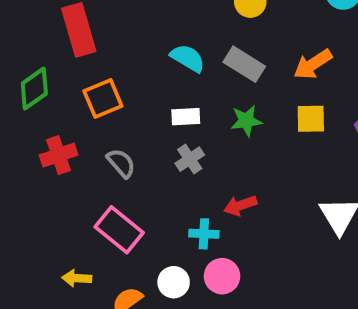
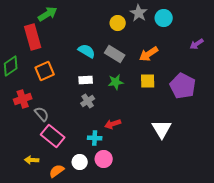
gray semicircle: (121, 163) -> (42, 114), moved

